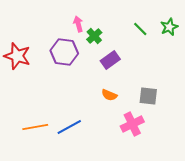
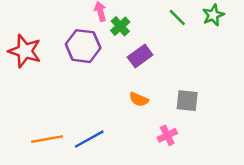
pink cross: (132, 124) -> (167, 135), size x0.7

